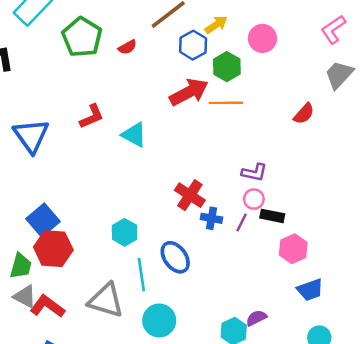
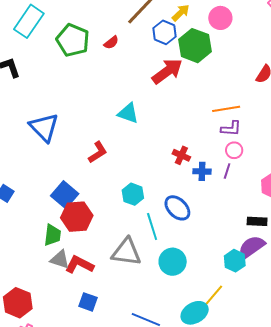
green hexagon: (227, 67) -> (195, 46), size x1.4
orange line: (226, 103) -> (226, 109), moved
red L-shape: (92, 116) -> (98, 152), moved
red cross: (190, 195) -> (181, 155), size x0.7
black rectangle: (272, 216) -> (257, 221), moved
purple semicircle: (256, 318) -> (251, 247), size x1.6

